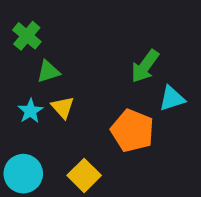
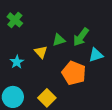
green triangle: (48, 72) -> (59, 40), moved
yellow triangle: (63, 107) -> (41, 52), moved

